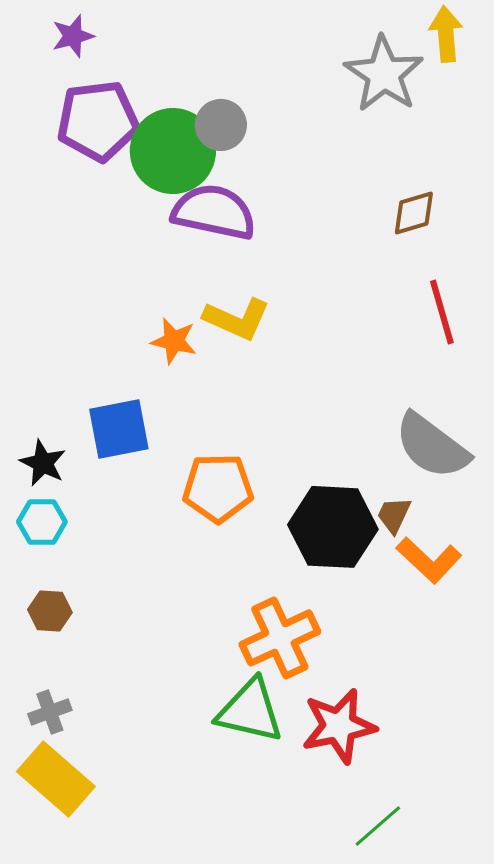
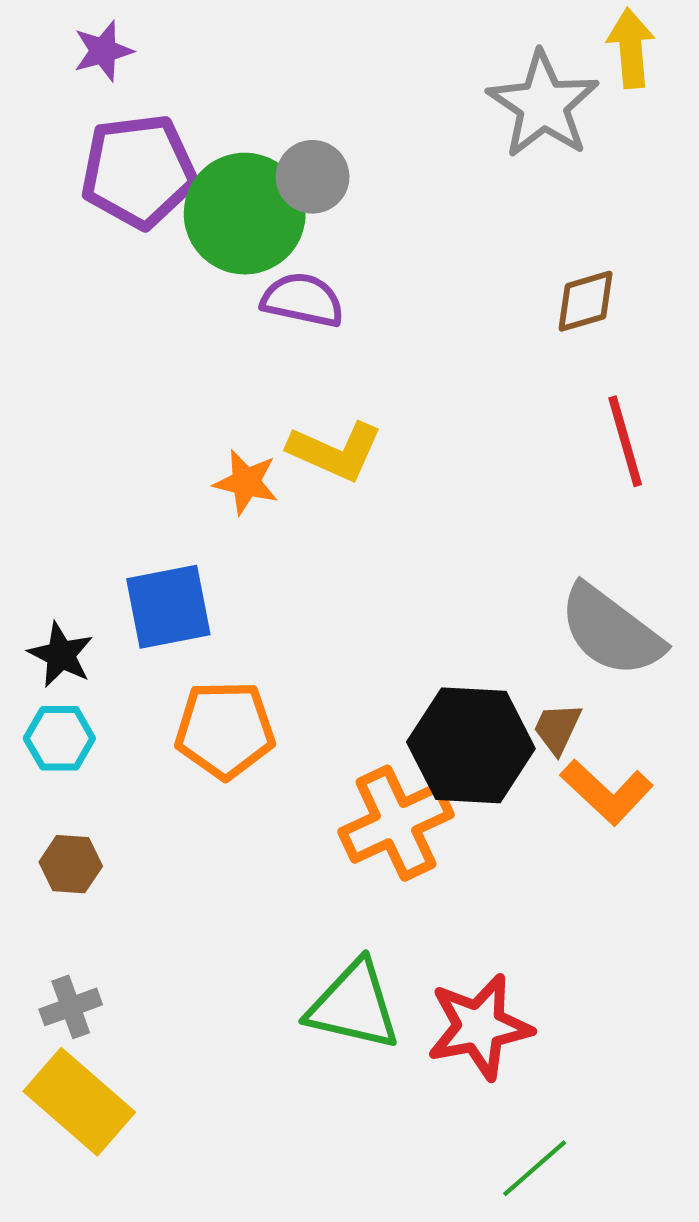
purple semicircle: (214, 212) -> (303, 300), size x0.7
orange pentagon: (218, 488) -> (225, 730), moved
orange cross: (280, 638) -> (396, 823), moved

